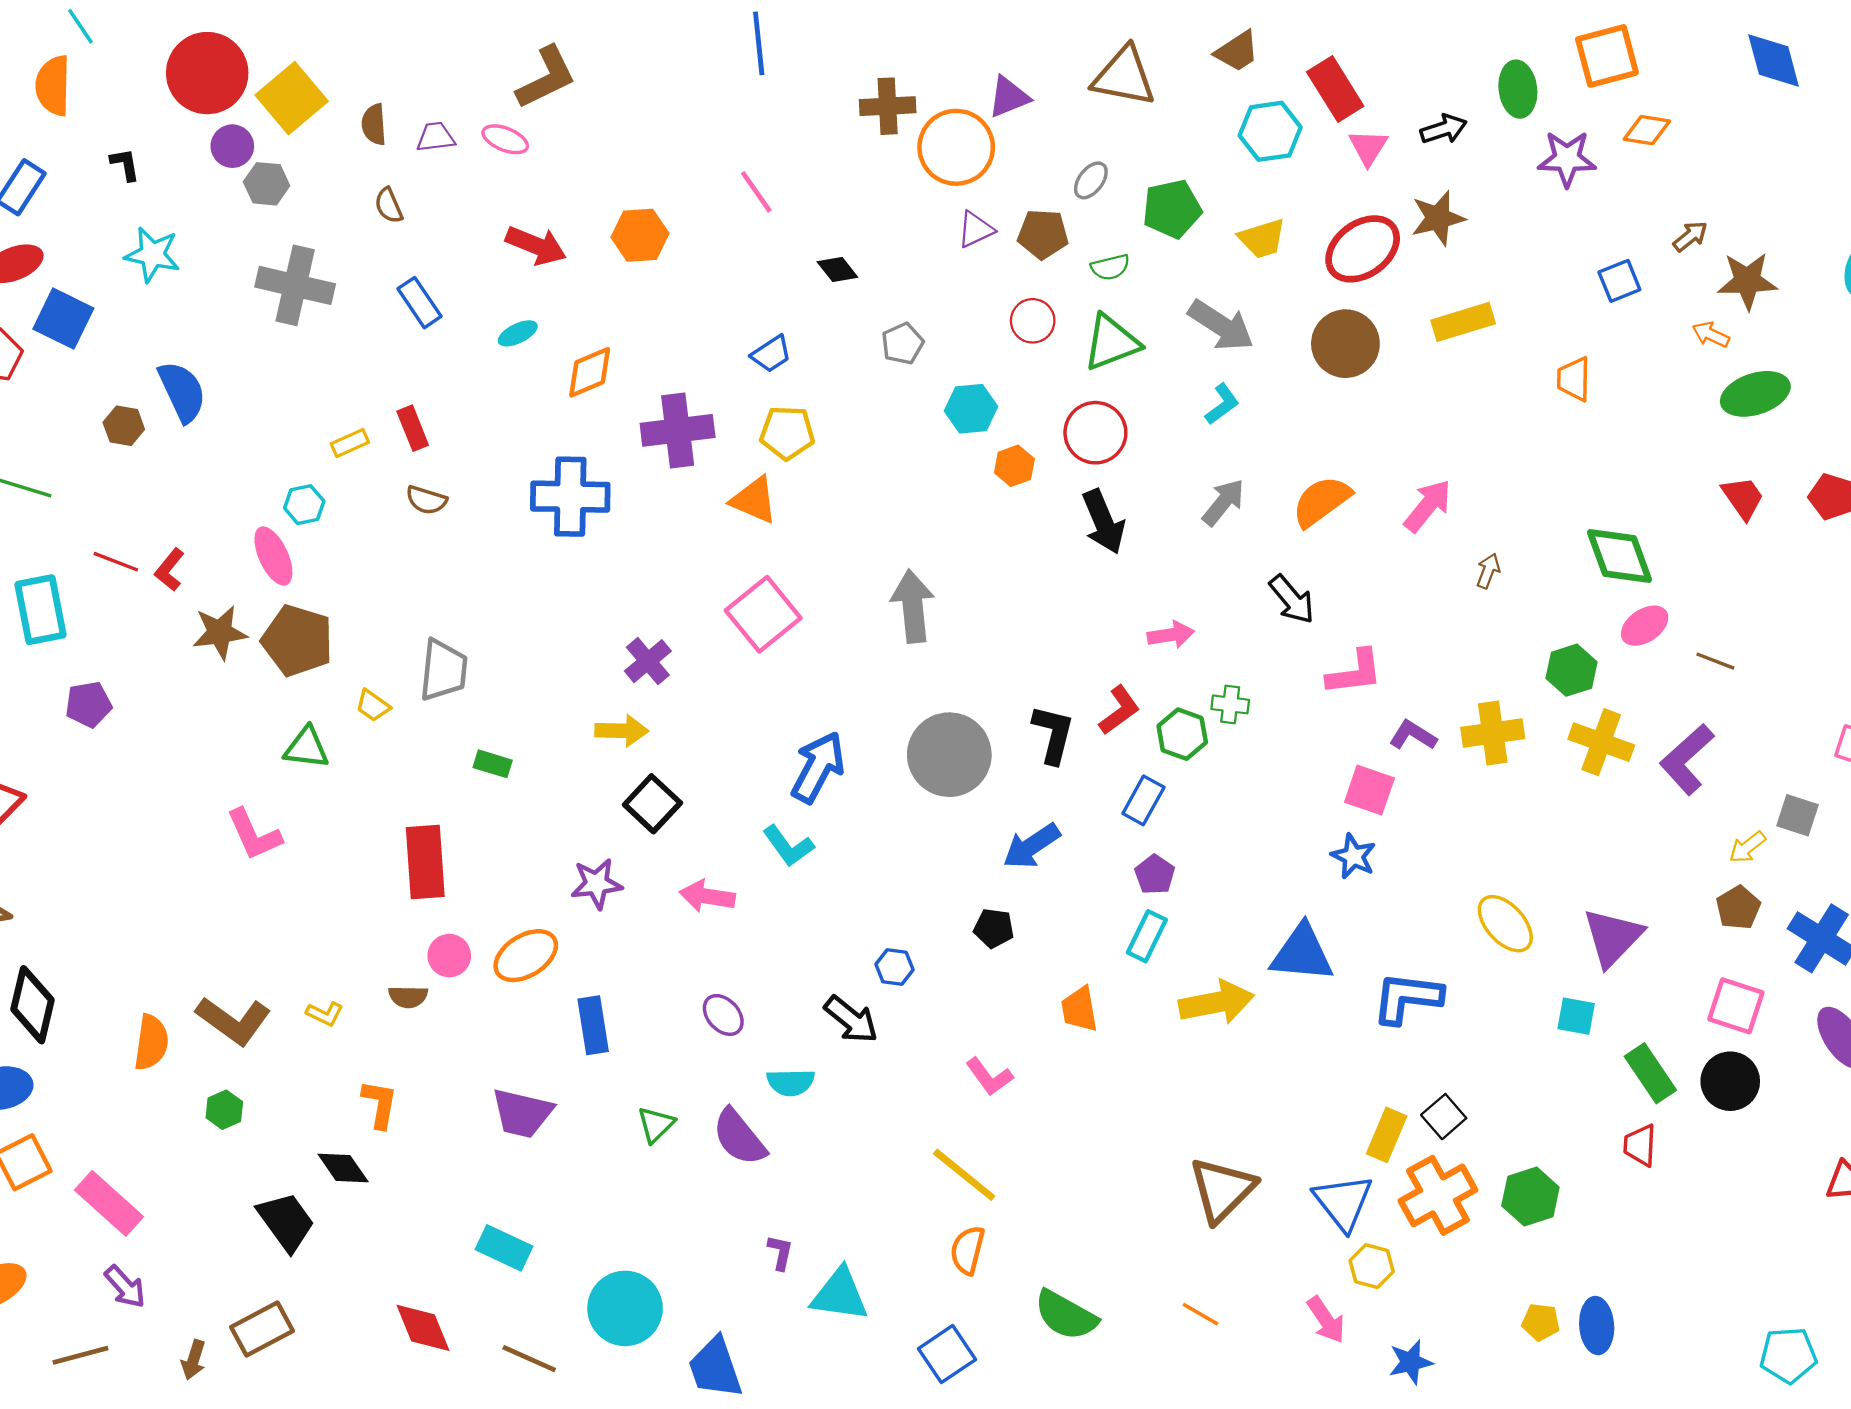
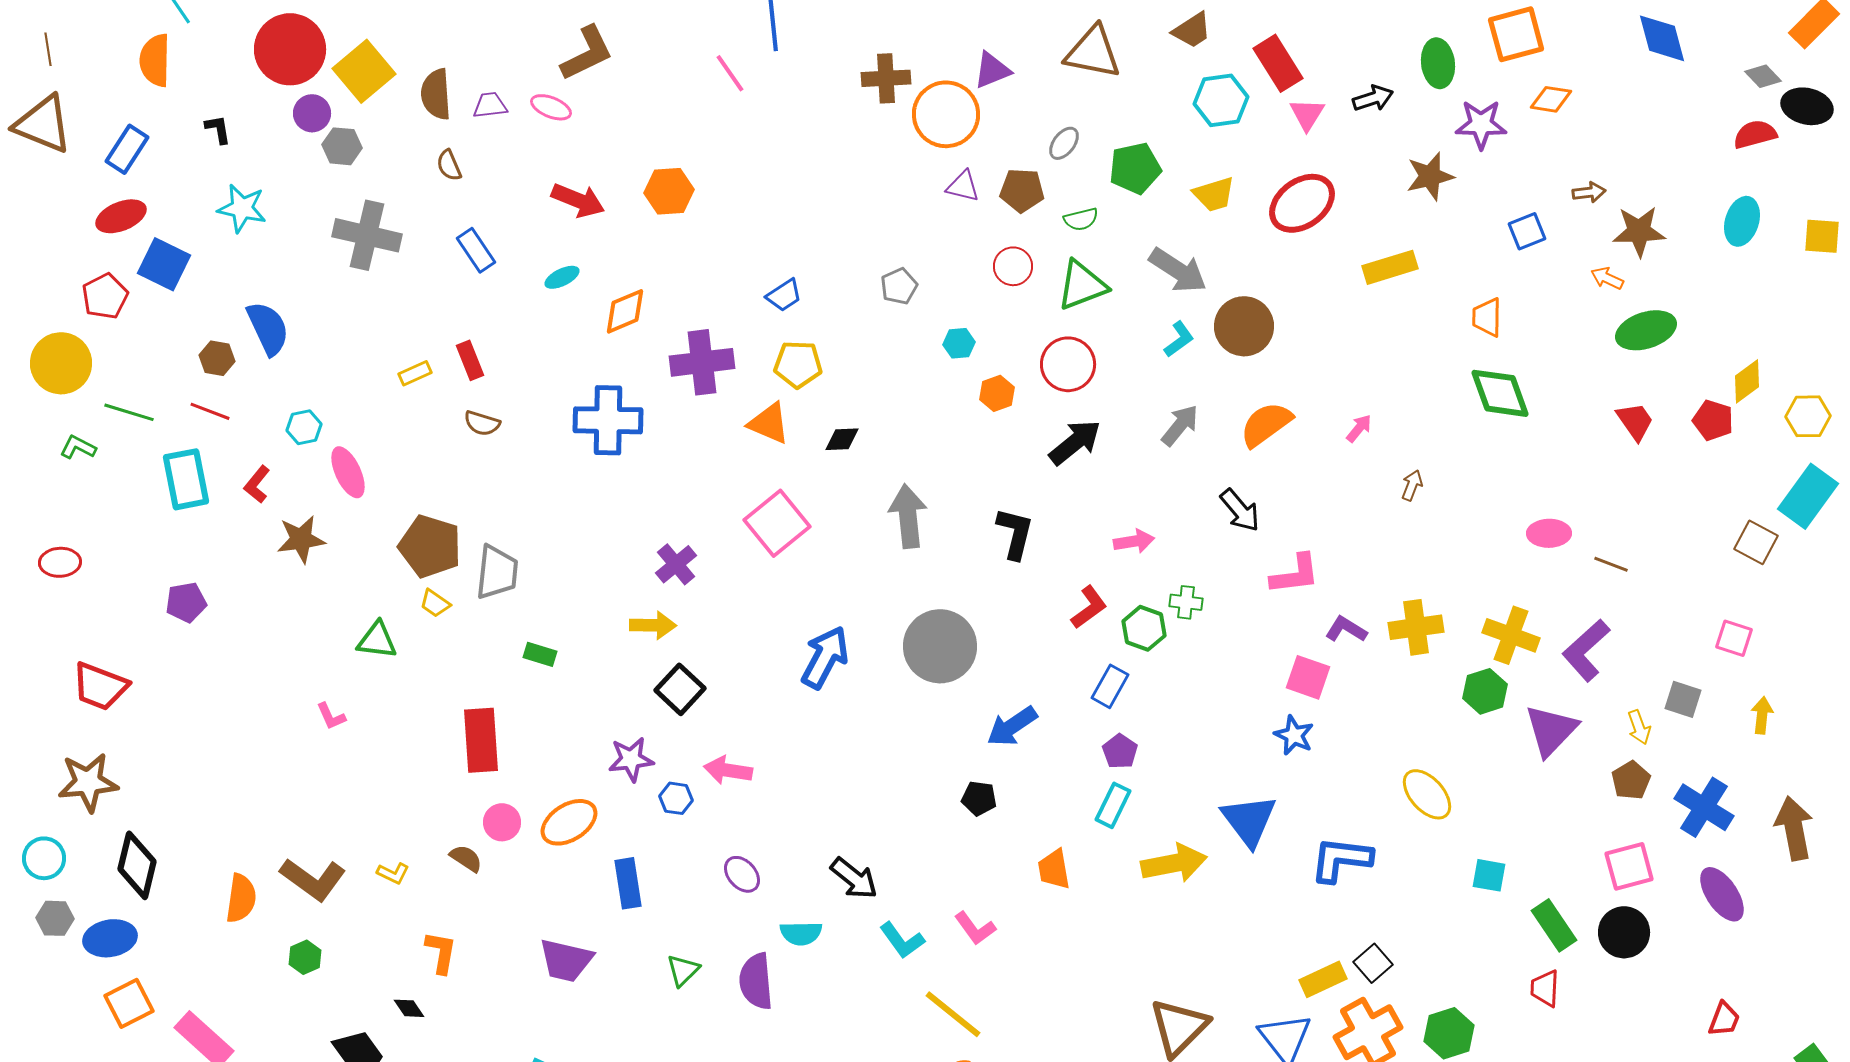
brown semicircle: (374, 124) -> (436, 94), size x1.4
pink line: (756, 192) -> (730, 73), moved
brown star: (1438, 218) -> (1430, 176), moved
purple triangle: (976, 229) -> (963, 186), turned 39
brown arrow: (1690, 236) -> (1589, 192), turned 32
black diamond: (837, 269) -> (842, 439), moved, turned -54
brown circle: (1345, 344) -> (1244, 326), moved
cyan hexagon: (971, 409) -> (959, 343), size x0.7
cyan hexagon: (304, 505) -> (304, 427), moved
pink arrow: (1428, 506) -> (1359, 428), size x0.6
black arrow: (1103, 522) -> (1075, 442), turned -106
green diamond: (1619, 556) -> (1500, 393), moved
red line: (116, 562) -> (210, 411), moved
cyan rectangle: (41, 610) -> (186, 479), moved
pink ellipse: (1645, 626) -> (1549, 533), turned 33
brown pentagon: (297, 640) -> (430, 546), moved
green hexagon: (1572, 670) -> (1485, 691), moved
black L-shape: (1053, 734) -> (1015, 533), moved
pink L-shape: (254, 835) -> (331, 716), size x0.6
cyan L-shape: (788, 846) -> (902, 940), moved
yellow arrow: (1747, 847) -> (1639, 727), turned -72
purple triangle: (1613, 937) -> (1551, 730), moved
blue triangle: (1302, 953) -> (1249, 820), turned 48
blue hexagon: (895, 967) -> (676, 798), moved
brown semicircle: (408, 997) -> (466, 858), turned -148
pink square: (1736, 1006) -> (1629, 866), turned -33
yellow rectangle: (1387, 1135) -> (1323, 979), turned 42
purple semicircle: (739, 1137) -> (756, 981), turned 34
black diamond: (343, 1168) -> (409, 1008), size x0.7

